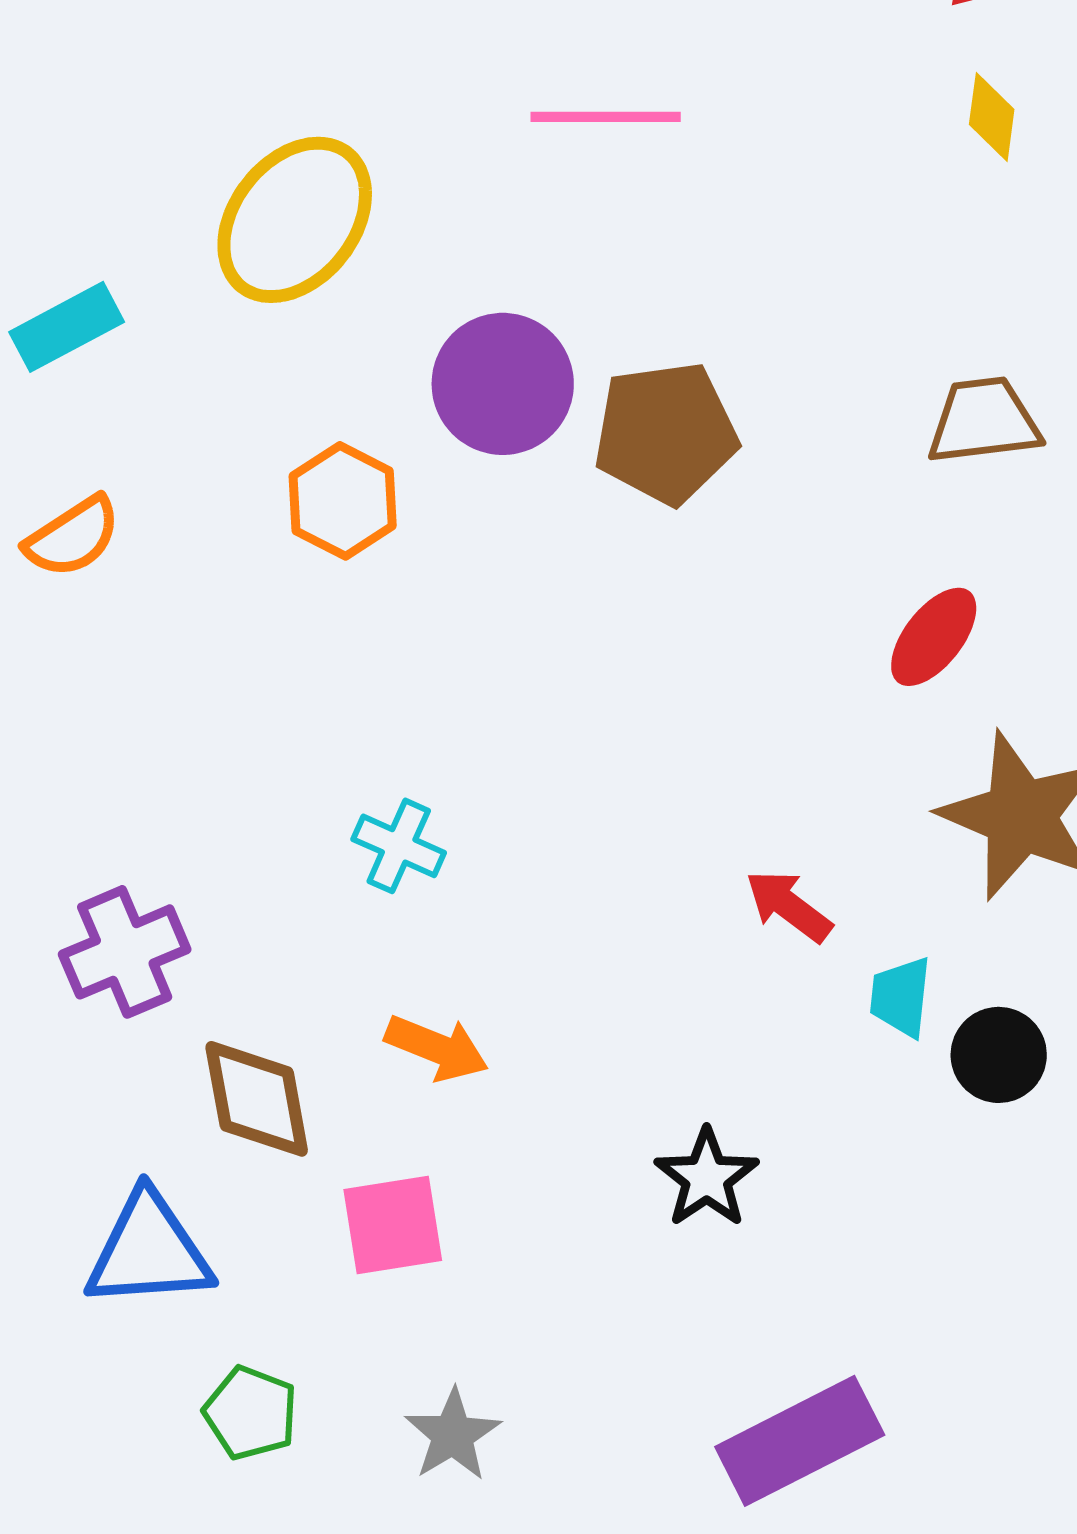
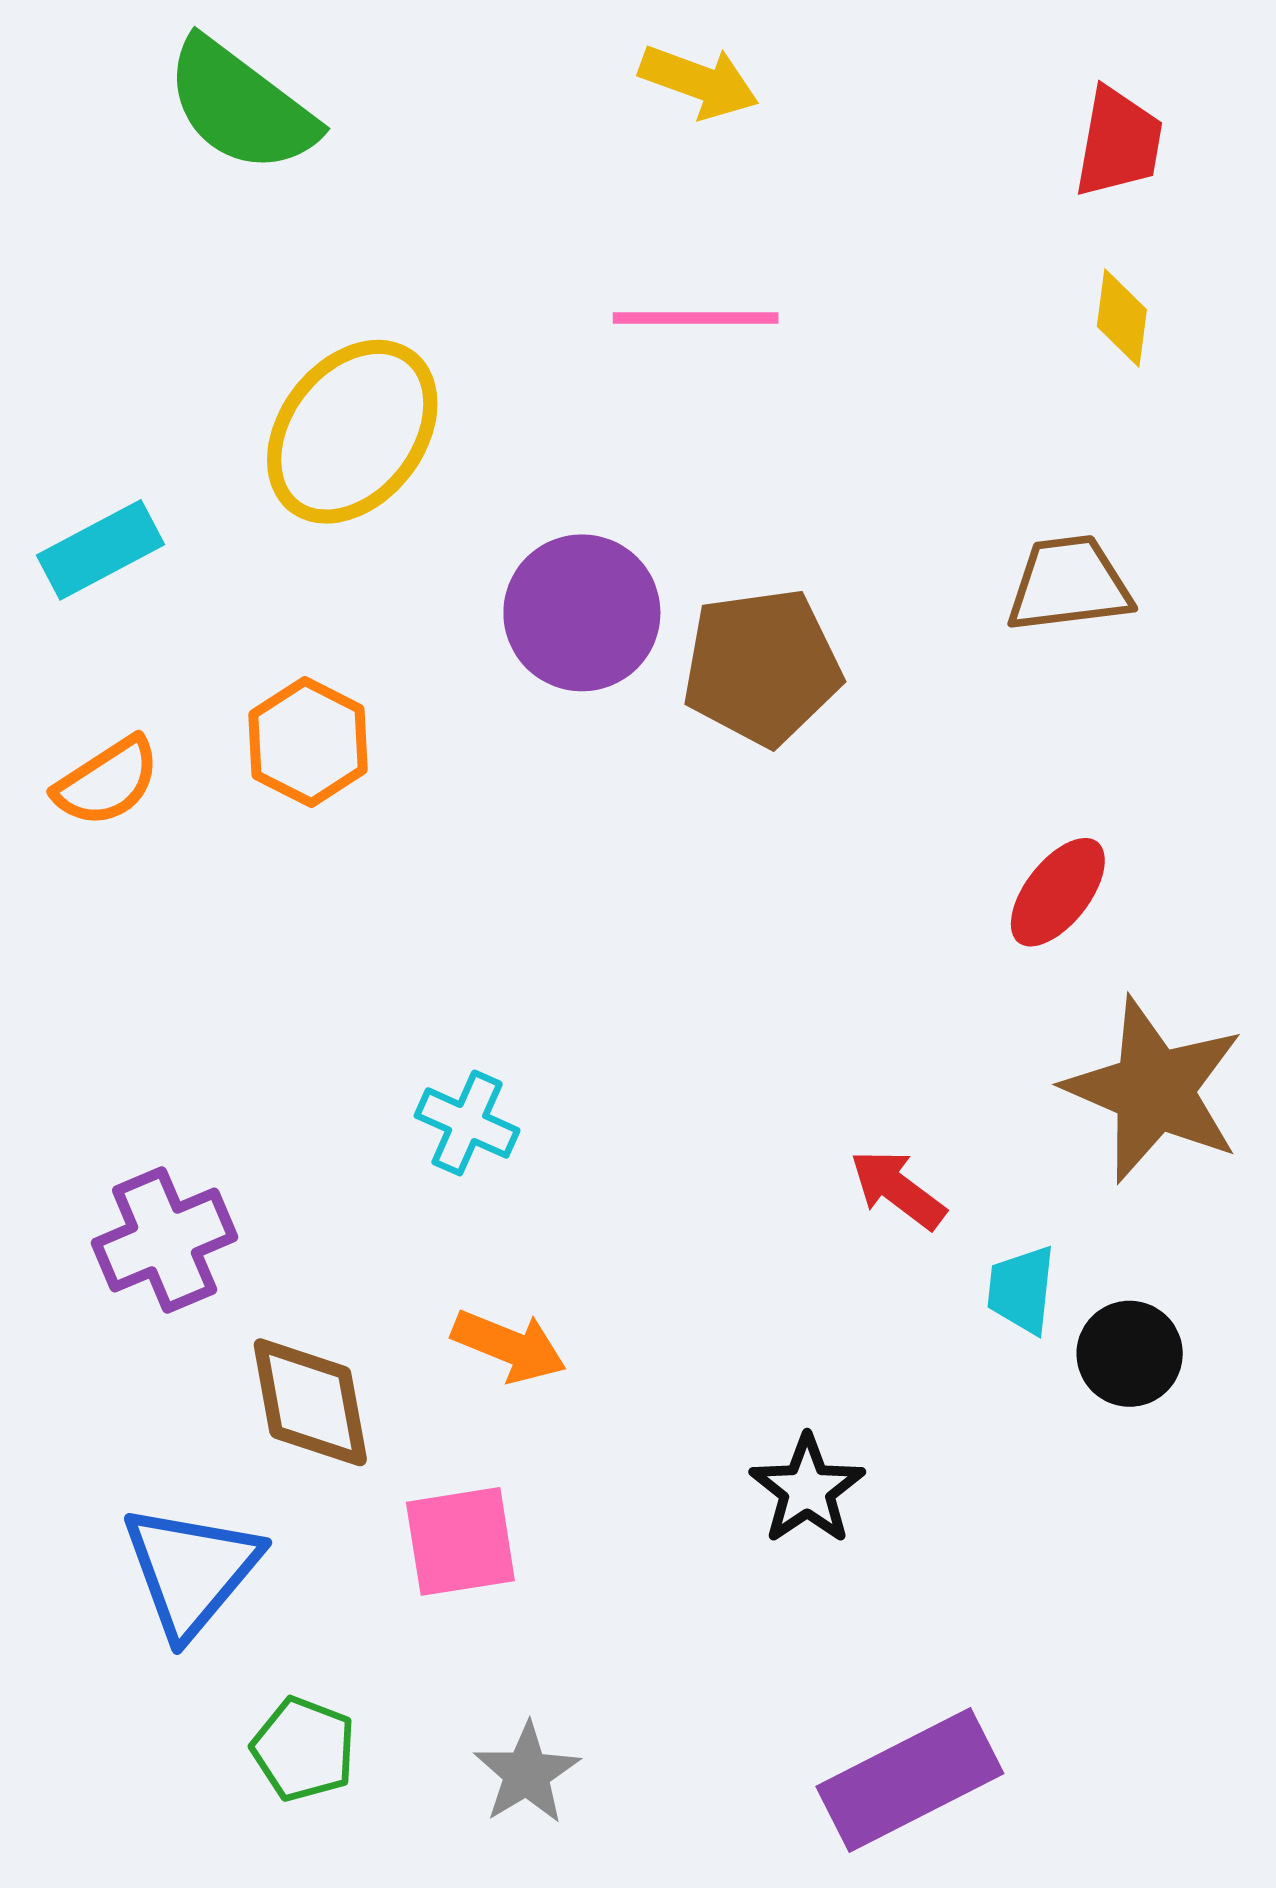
brown trapezoid: (984, 421) -> (1069, 584), moved
orange hexagon: (343, 501) -> (308, 742), moved
blue triangle: (149, 1251) -> (191, 1570), turned -46

